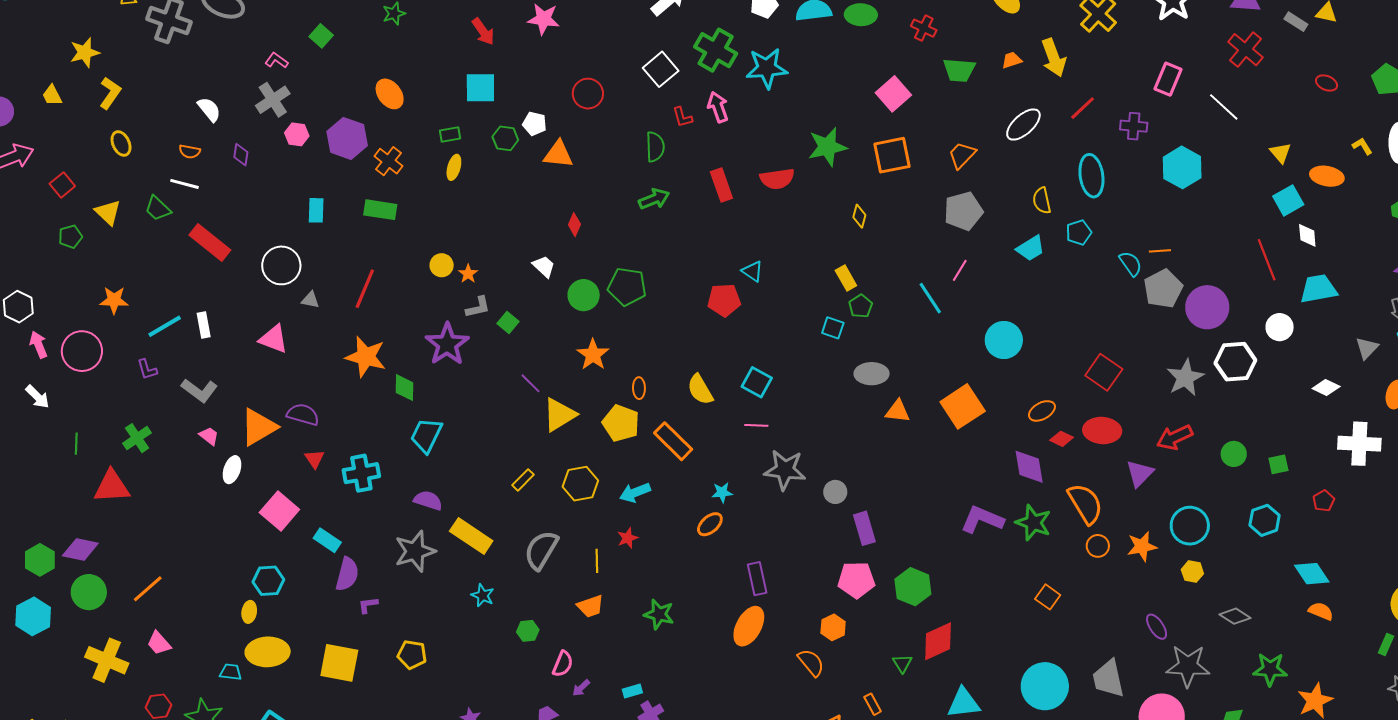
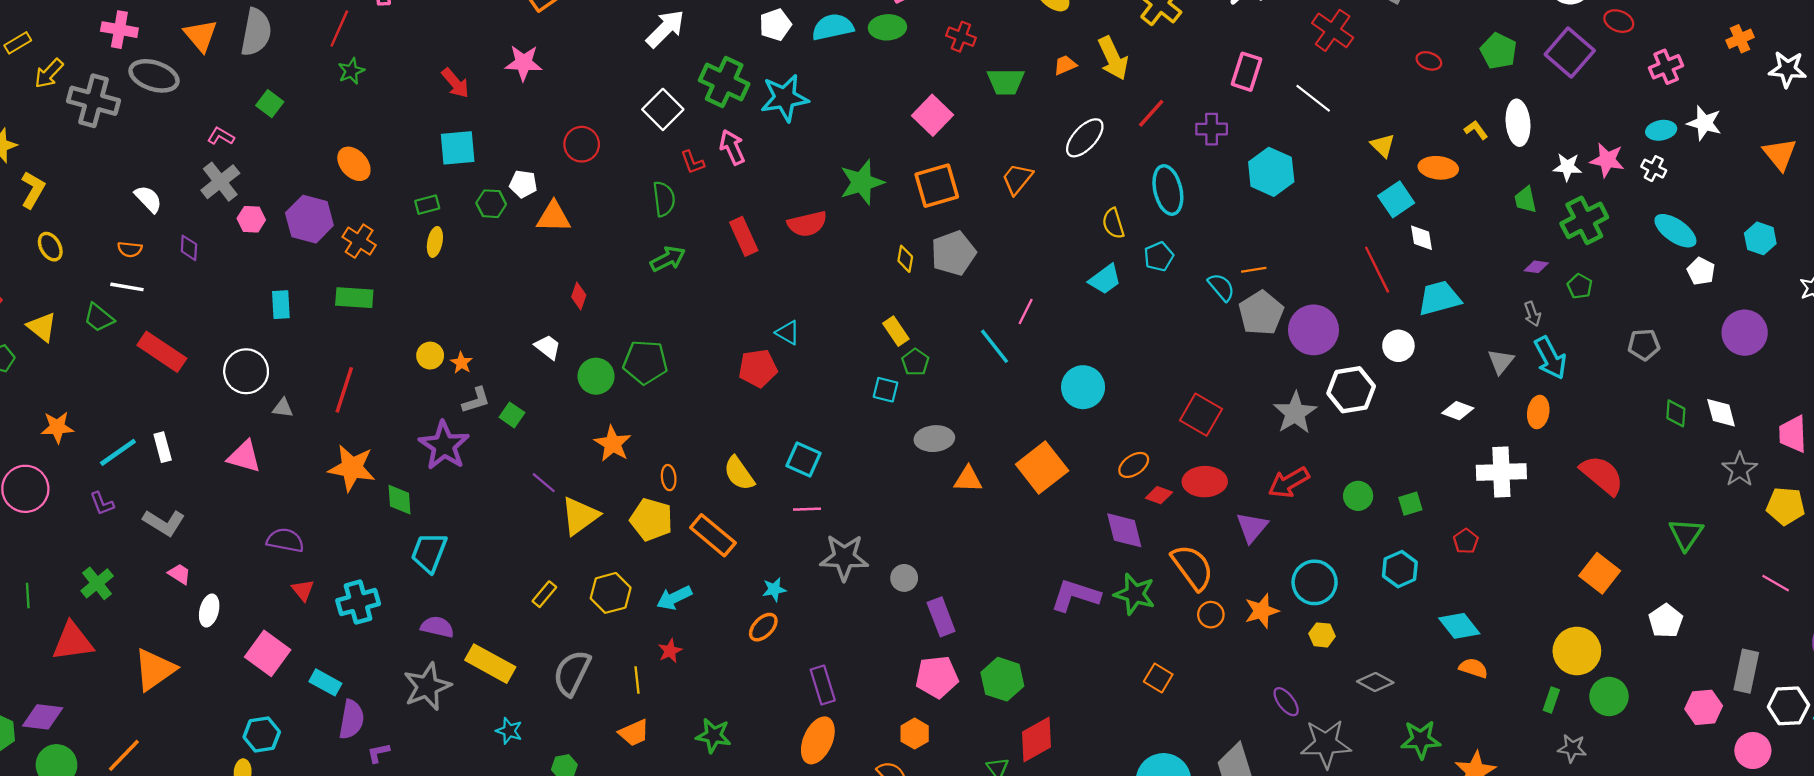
gray pentagon: (963, 211) -> (953, 253), moved
orange triangle: (259, 427) -> (155, 669), moved

